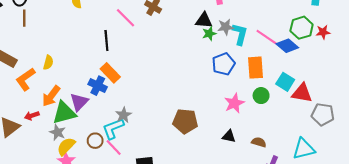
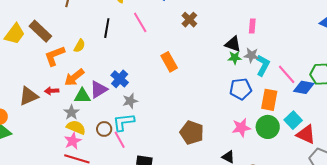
pink line: (126, 18) -> (140, 22), moved
black line: (106, 40) -> (107, 28), moved
blue diamond: (287, 46) -> (304, 87), turned -45
orange rectangle: (110, 73) -> (169, 62), moved
green circle: (261, 96) -> (268, 127), size x1.5
green triangle: (64, 113) -> (82, 96), size x0.7
gray star: (123, 115) -> (130, 101), moved
yellow semicircle: (66, 146) -> (76, 127), turned 54

